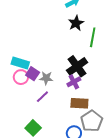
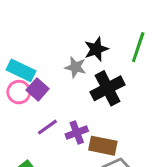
black star: (76, 23) -> (96, 49), moved
gray star: (46, 78) -> (75, 67), moved
purple cross: (74, 82) -> (77, 133), moved

